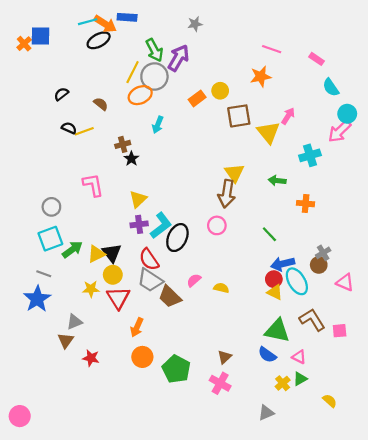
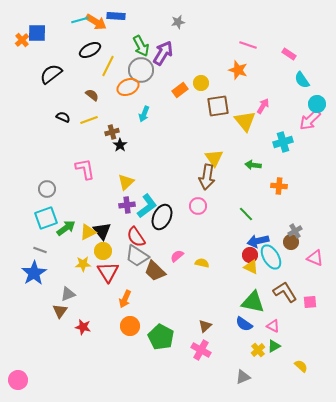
black ellipse: (99, 40) -> (90, 50), moved
yellow line: (133, 72) -> (108, 66), moved
orange star: (261, 77) -> (238, 70), turned 30
black semicircle: (61, 94) -> (51, 74), moved, size x1.6
yellow line: (84, 131) -> (89, 120), moved

